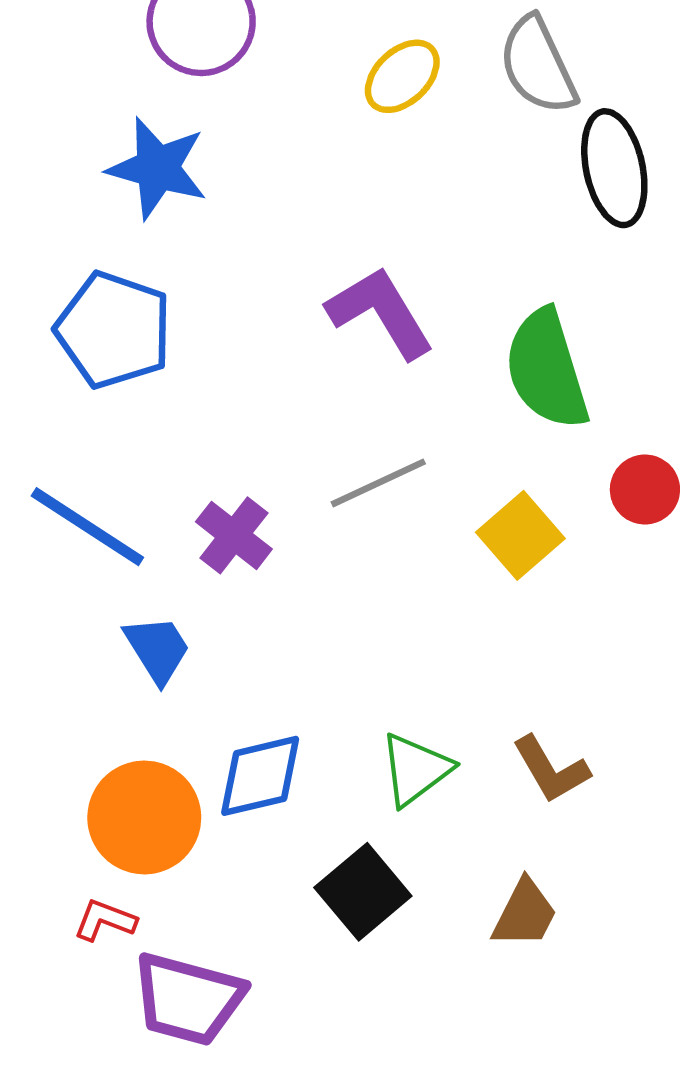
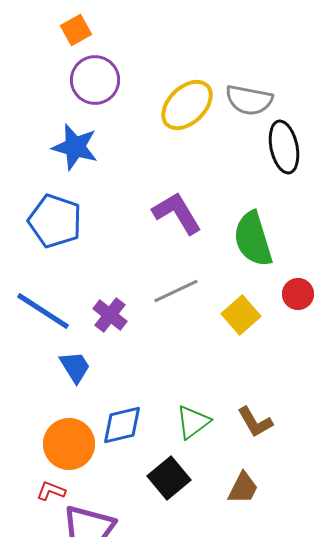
gray semicircle: (538, 65) -> (249, 100), turned -54
yellow ellipse: (402, 76) -> (187, 105), size x1.5

